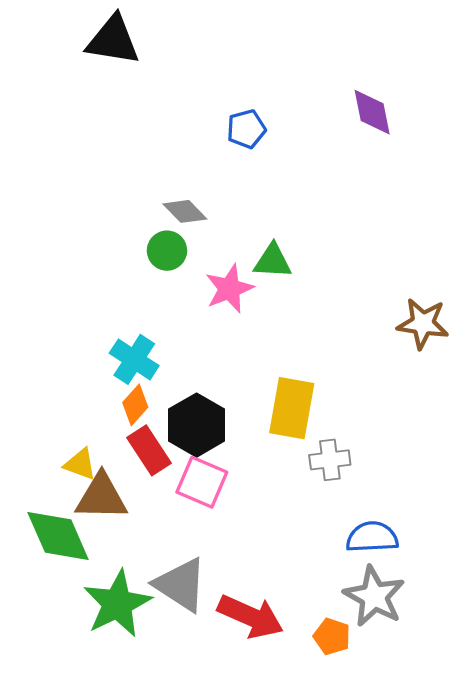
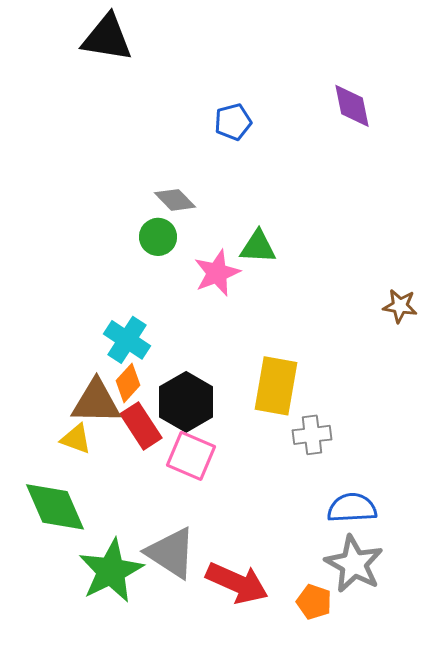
brown star: (423, 324) -> (400, 306), size x0.7
brown triangle: (101, 497) -> (96, 402), moved

